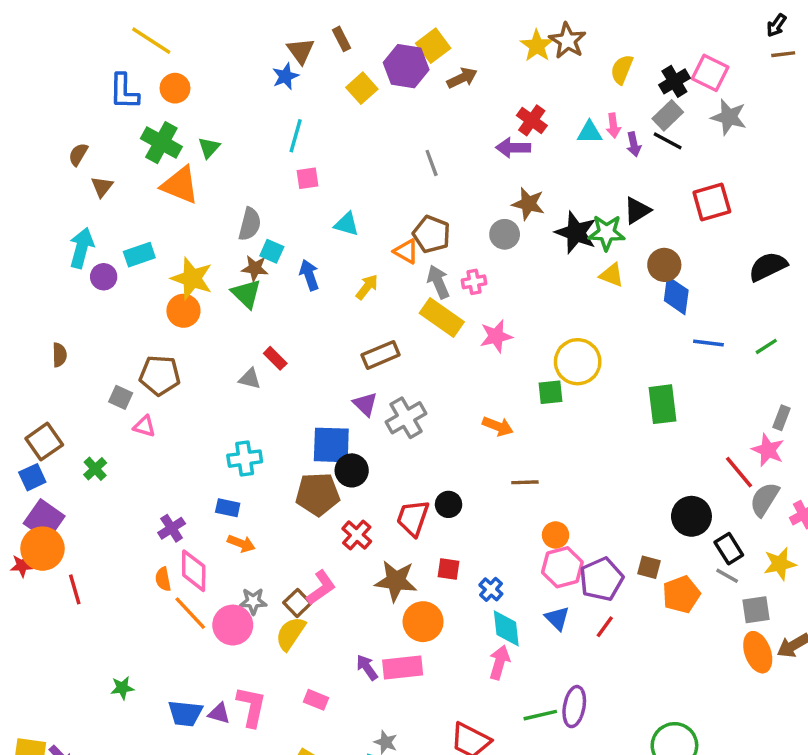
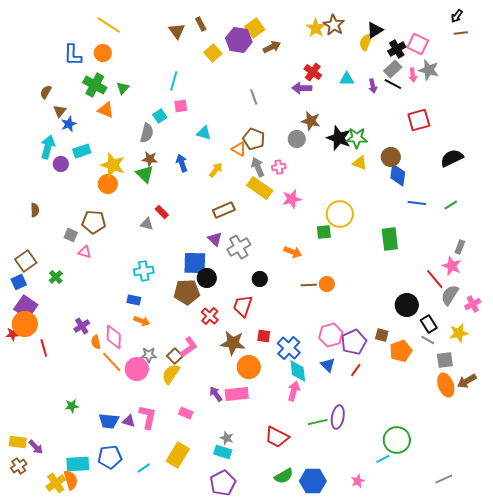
yellow line: (151, 41) -> (109, 25), moved
blue star: (285, 76) -> (69, 124), moved
pink arrow: (613, 126) -> (413, 75), moved
orange triangle: (180, 185) -> (106, 110), size x0.7
black triangle: (637, 210) -> (375, 30), moved
cyan square: (272, 251) -> (160, 116), moved, turned 32
black circle: (449, 504) -> (260, 279), moved
purple cross: (172, 528) -> (82, 326), moved
orange circle: (556, 535) -> (327, 284), moved
blue cross: (491, 589) -> (289, 348), size x1.6

